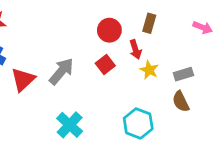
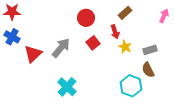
brown rectangle: (149, 23) -> (125, 13), turned 32
pink arrow: (203, 27) -> (164, 16), turned -88
red circle: (109, 30) -> (86, 18), moved
cyan hexagon: (138, 123) -> (131, 86), moved

